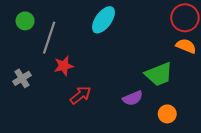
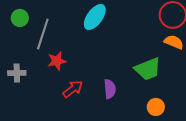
gray cross: (22, 78) -> (17, 73), turned 30
purple semicircle: (133, 98) -> (110, 89), moved, turned -72

